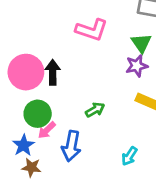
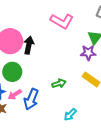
green arrow: (95, 110) -> (59, 83), moved
pink arrow: (47, 130) -> (15, 95), moved

